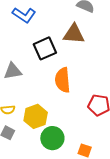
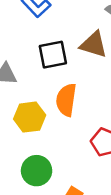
yellow hexagon: (36, 116) -> (30, 117), moved

